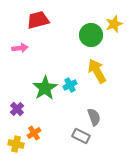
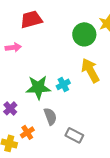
green star: (45, 88) -> (38, 87), turned 30
gray semicircle: (94, 117) -> (50, 116), moved

